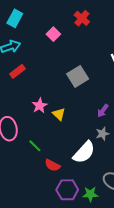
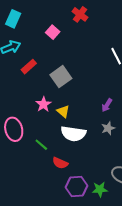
red rectangle: (17, 71) -> (29, 67), moved
gray square: (78, 76) -> (61, 77), moved
white semicircle: (84, 152) -> (73, 134), moved, turned 60

